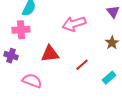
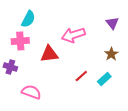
red triangle: (50, 54) -> (49, 54), moved
cyan rectangle: (109, 78) -> (104, 79), moved

